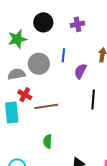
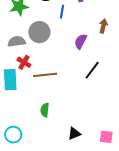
blue line: (63, 55) -> (62, 12), moved
black line: (93, 100) -> (92, 70), turned 30

